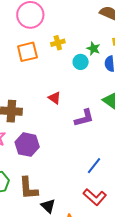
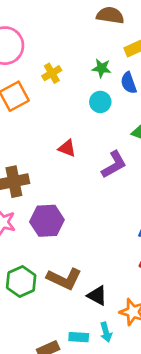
cyan circle: (81, 62) -> (100, 102), moved
brown L-shape: (28, 188) -> (64, 279), turned -45

